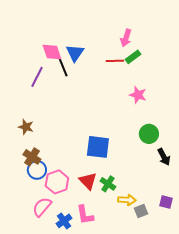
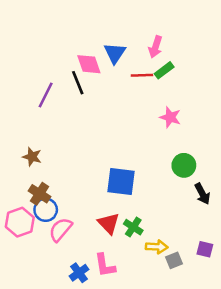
pink diamond: (52, 52) -> (89, 64), moved
blue triangle: (75, 53) -> (115, 53), moved
pink hexagon: (57, 182) -> (20, 222), moved
pink semicircle: (42, 207) -> (60, 230), moved

